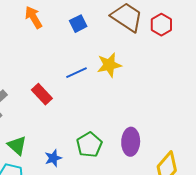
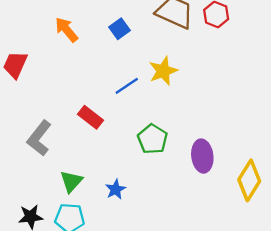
green triangle: (17, 145) -> (71, 181), turned 40
green pentagon: (89, 145) -> (153, 139), moved

